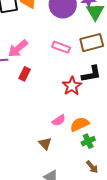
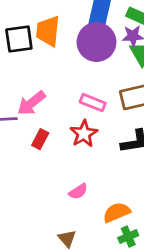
red star: (72, 86) -> (84, 134), moved
pink semicircle: (59, 120) -> (78, 191), moved

